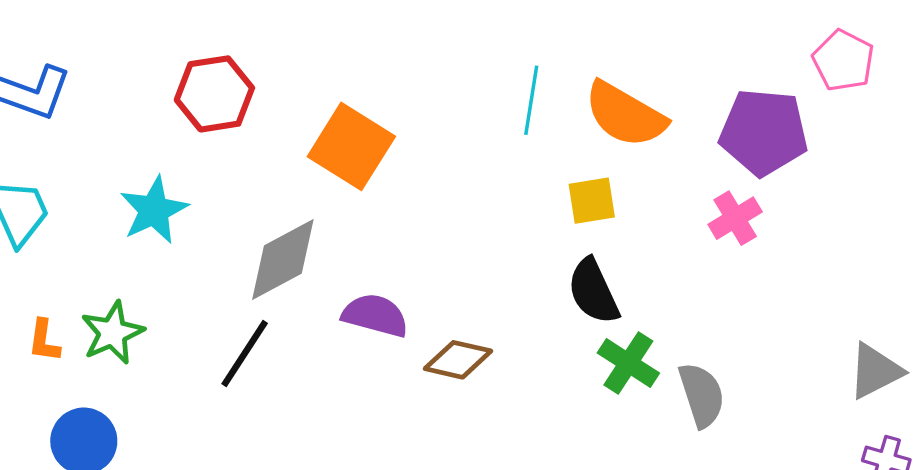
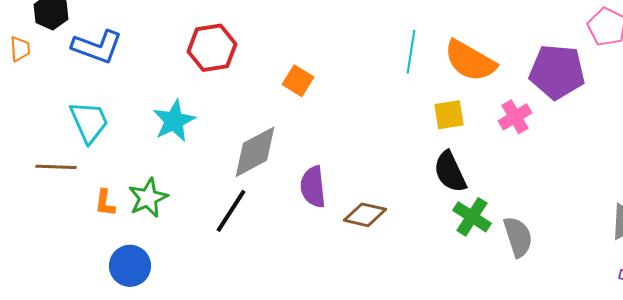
orange square: (351, 146) -> (298, 81), size x0.6
pink cross: (735, 218) -> (515, 117), moved
purple semicircle: (375, 315) -> (313, 187), turned -111

